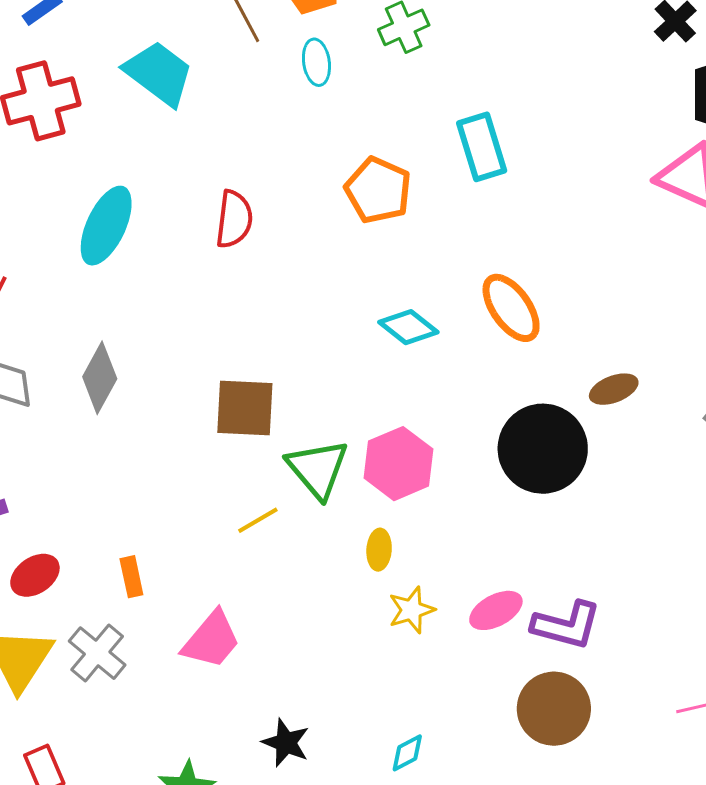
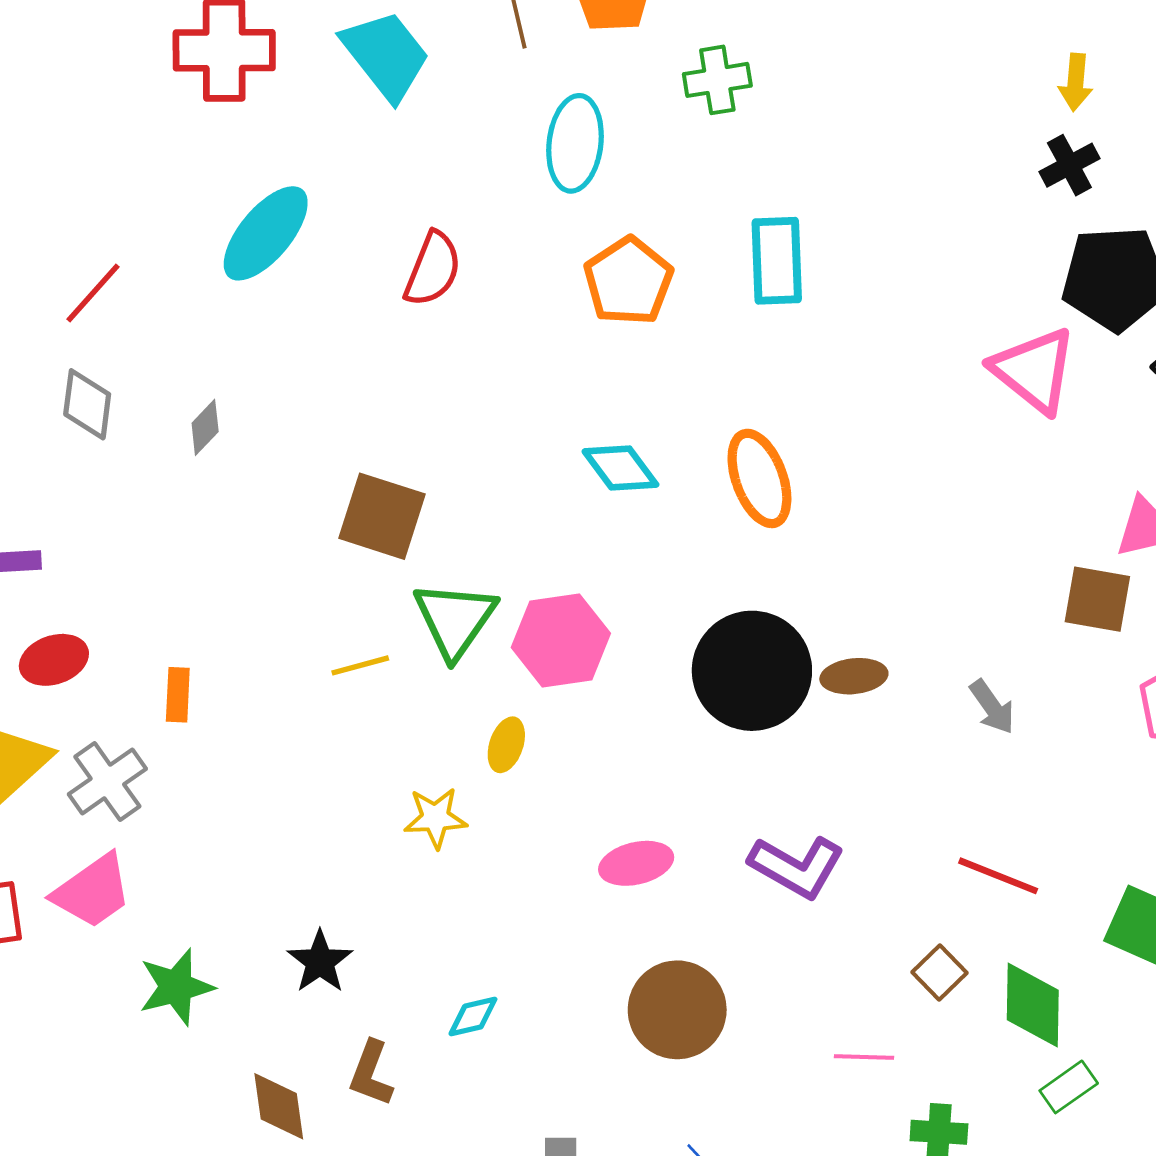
cyan ellipse: (316, 62) -> (575, 143), moved, size x1.5
gray diamond: (100, 378) -> (205, 427), size x0.6
brown ellipse: (614, 389) -> (854, 676), moved
yellow star: (412, 610) -> (435, 818), moved
purple L-shape: (567, 625) -> (797, 867), moved
pink trapezoid: (211, 640) -> (92, 891), moved

